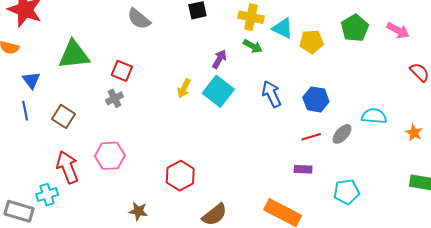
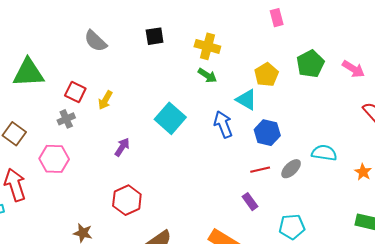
cyan triangle: (283, 28) -> (246, 100), moved
yellow pentagon: (311, 42) -> (266, 75), turned -30
purple arrow: (219, 59) -> (122, 147), moved
yellow arrow: (184, 88) -> (105, 100), moved
pink hexagon: (110, 156) -> (54, 159), moved
purple rectangle: (303, 169) -> (250, 202), turned 48

